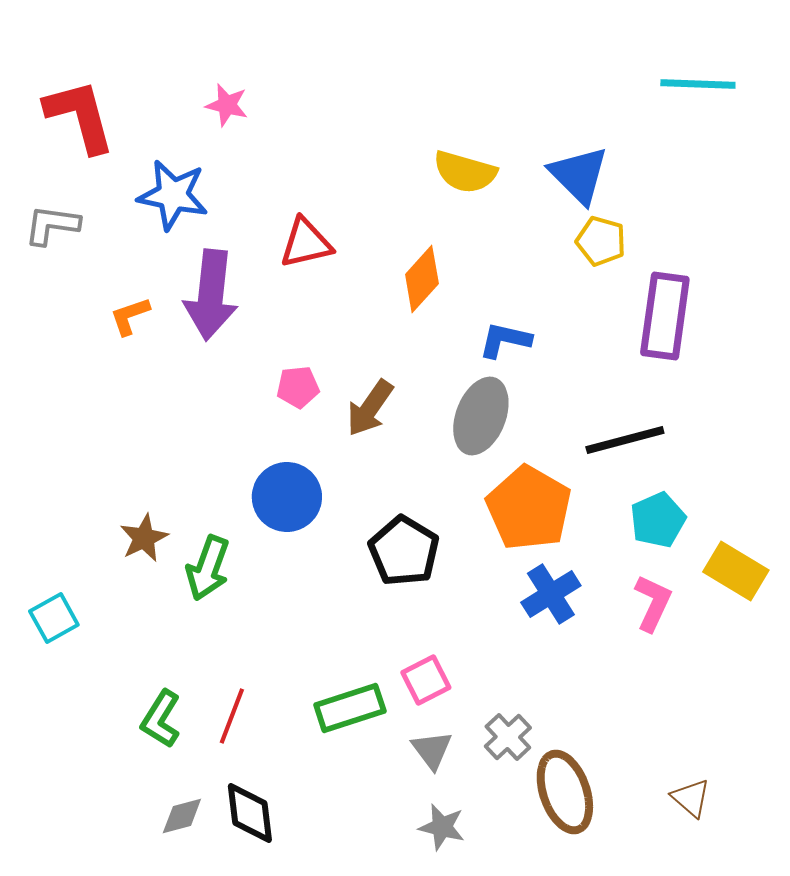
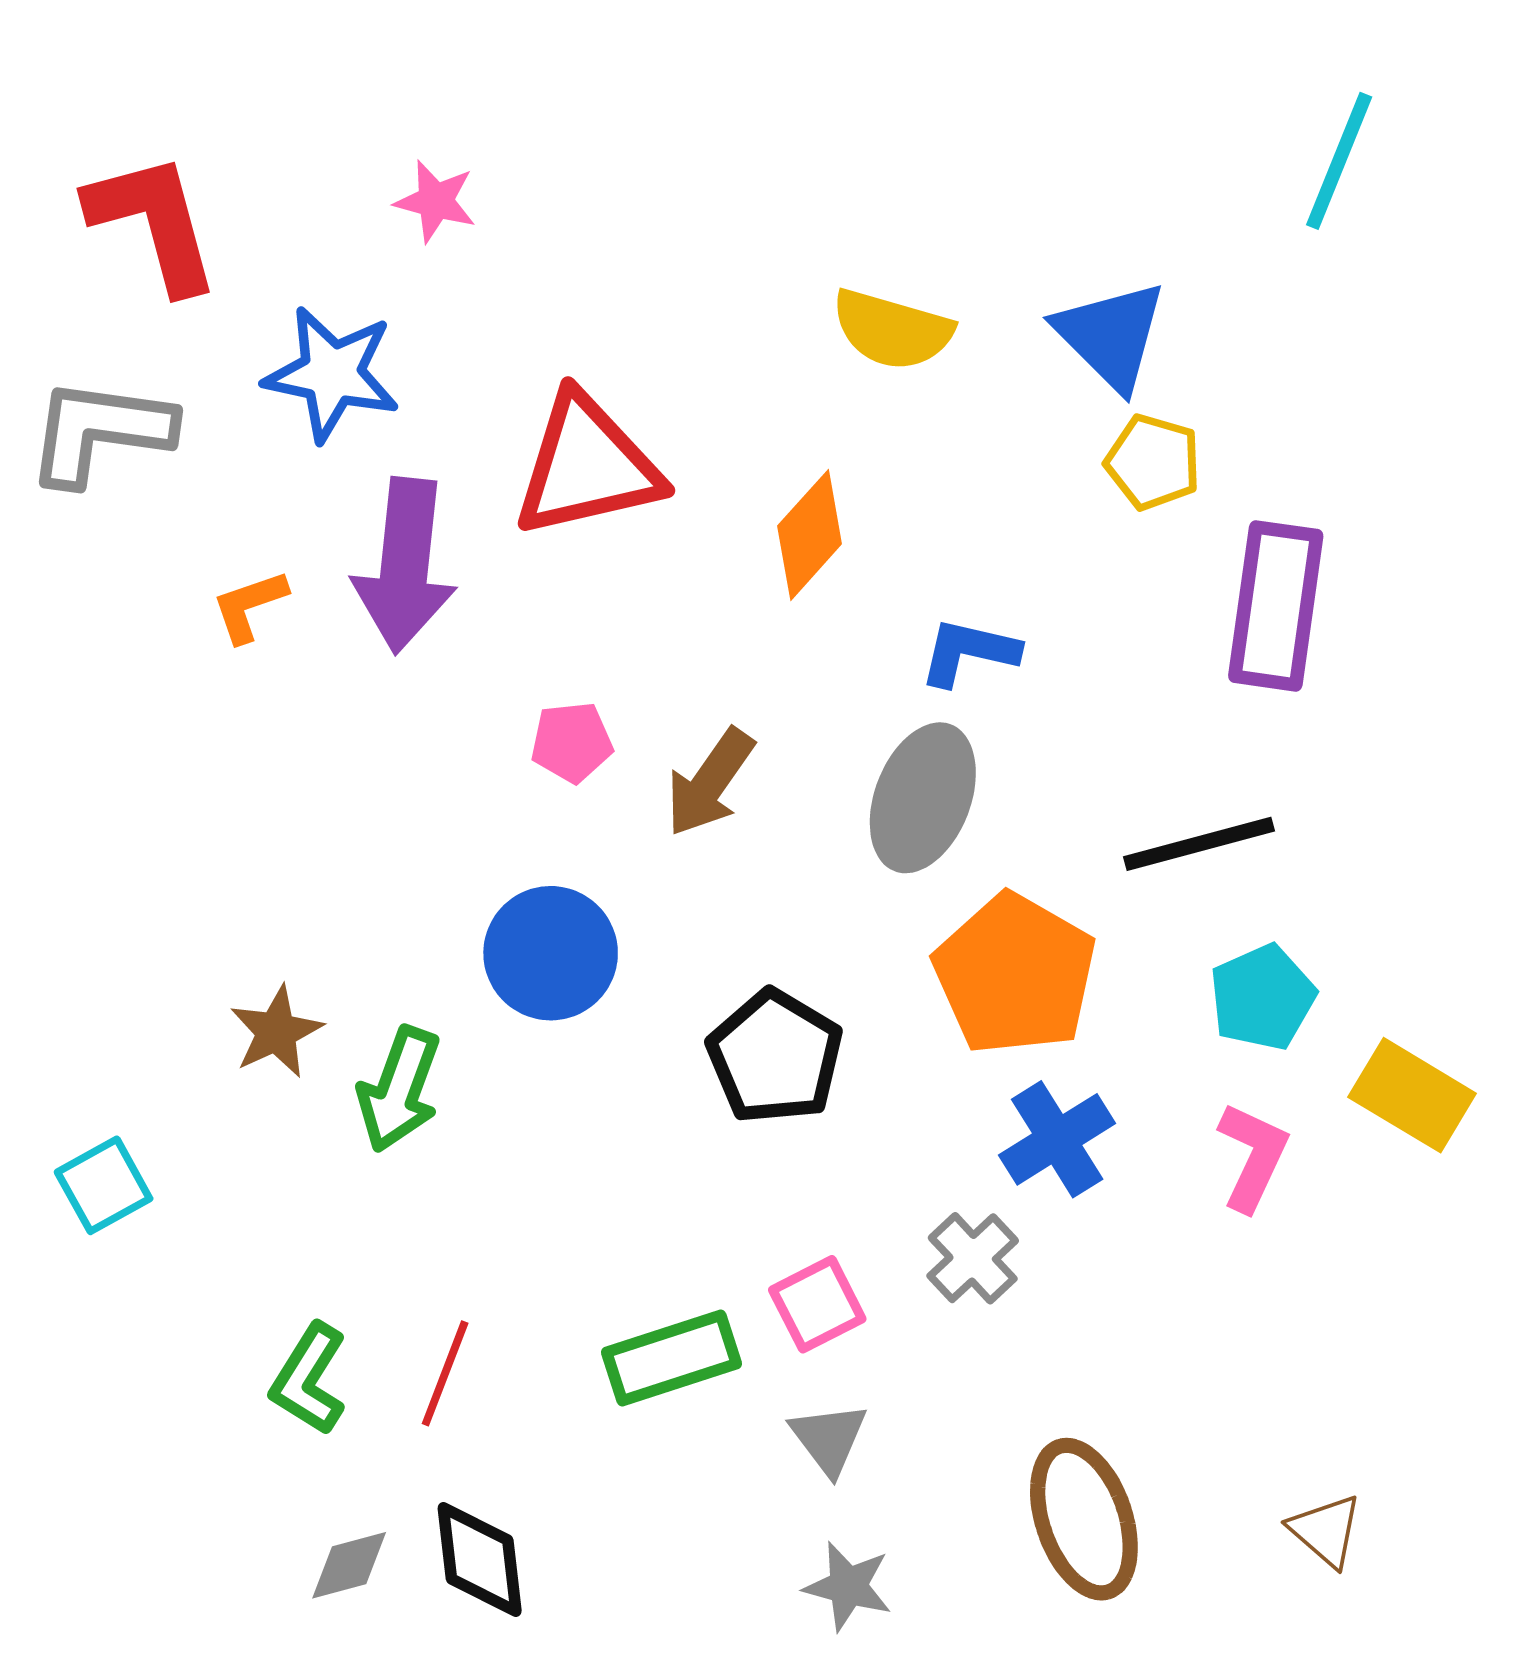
cyan line: (698, 84) -> (1339, 161), turned -70
gray L-shape: (52, 225) -> (100, 431), size x1.4
red triangle: (306, 243) -> (587, 466), size x1.5
gray cross: (508, 737) -> (973, 1258), moved

